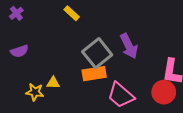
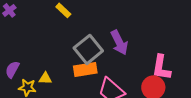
purple semicircle: (19, 51) -> (12, 69), moved, turned 138

